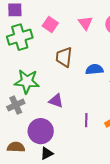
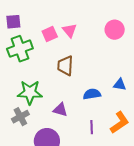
pink triangle: (85, 23) -> (70, 31), moved
pink square: (50, 24) -> (50, 34), turned 35
blue semicircle: (94, 69) -> (92, 94), moved

